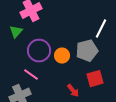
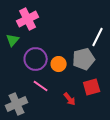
pink line: (31, 75) -> (41, 86), moved

